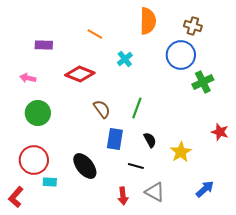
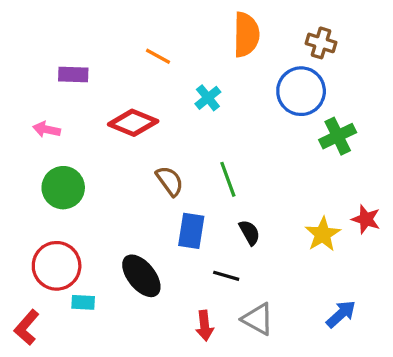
green line: (137, 108) -> (228, 179), turned -40
yellow star: (181, 152) -> (323, 234), moved

